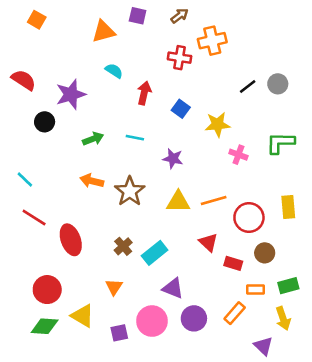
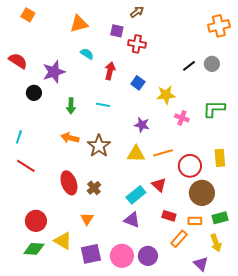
purple square: (138, 16) -> (117, 31), moved
orange cross: (212, 41) -> (219, 26), moved
green arrow: (93, 139) -> (71, 106), turned 112
purple star: (173, 159) -> (142, 125), moved
cyan line: (25, 180) -> (19, 137), turned 64
red ellipse: (71, 240) -> (69, 183), moved
cyan rectangle: (155, 253) -> (136, 195), moved
brown circle: (265, 253) -> (202, 193), size x1.6
red rectangle: (233, 263) -> (169, 216), moved
purple circle: (194, 318) -> (148, 256), moved
pink circle: (152, 321) -> (122, 256), moved
purple square: (119, 333) -> (91, 254), size x1.5

